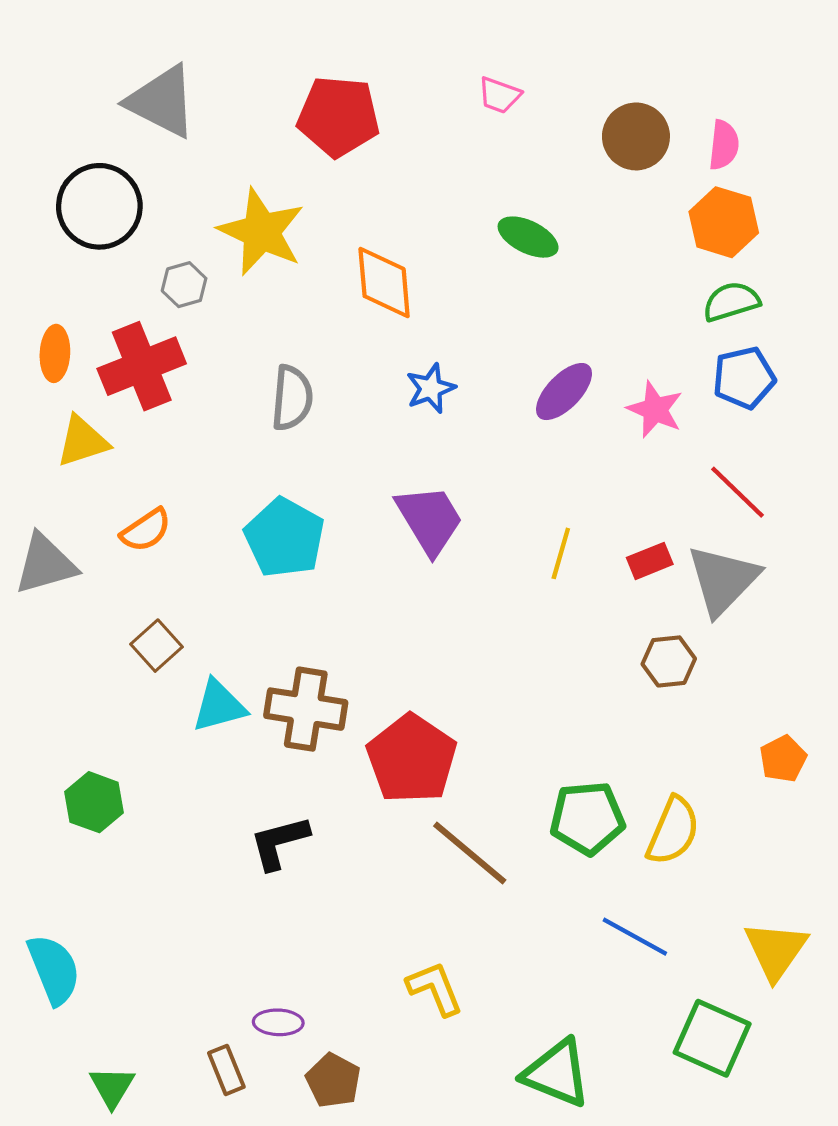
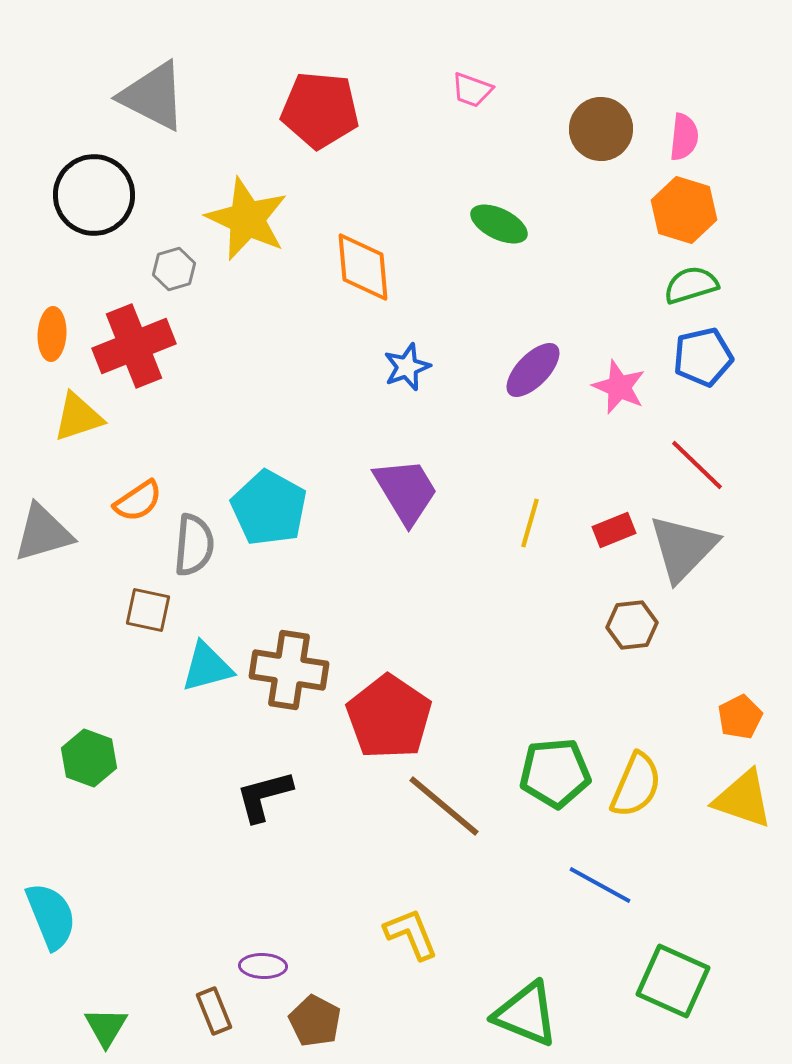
gray semicircle: (292, 398) -> (194, 545), moved
brown square: (157, 646) -> (148, 610), turned -36
yellow triangle: (776, 950) -> (743, 799), moved, turned -46

